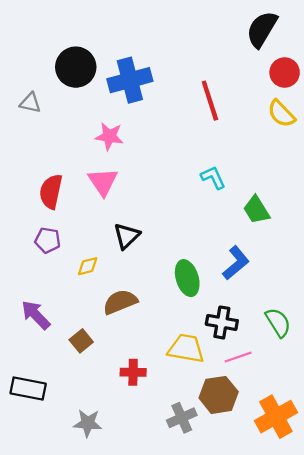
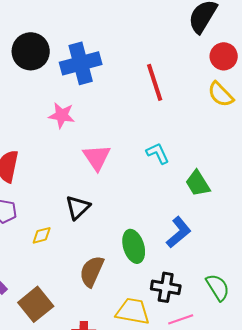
pink triangle: (103, 182) -> (97, 157), moved
brown semicircle: (120, 302) -> (92, 271), moved, turned -44
brown square: (81, 341) -> (36, 304), size x1.6

